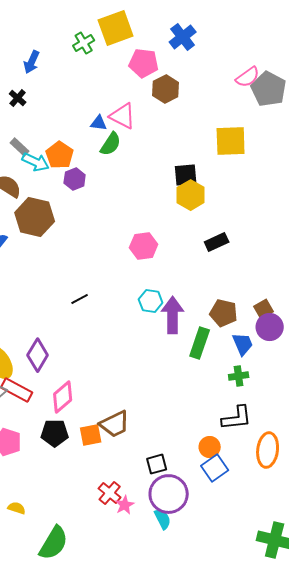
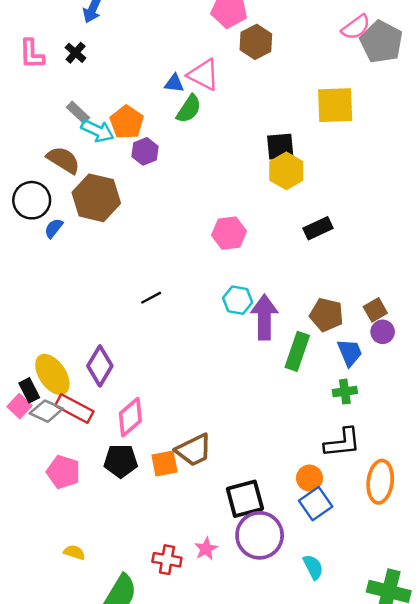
purple circle: (270, 327) -> (383, 332), size x0.7
black square: (157, 464) -> (245, 499), size x1.5
red cross: (110, 493) -> (167, 560), moved, turned -30
cyan semicircle: (163, 519) -> (313, 567), moved

